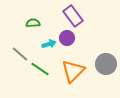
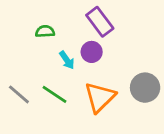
cyan arrow: (49, 44) -> (67, 60), turned 72
gray line: (20, 54) -> (19, 94), moved

